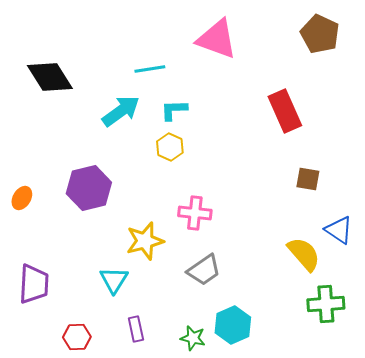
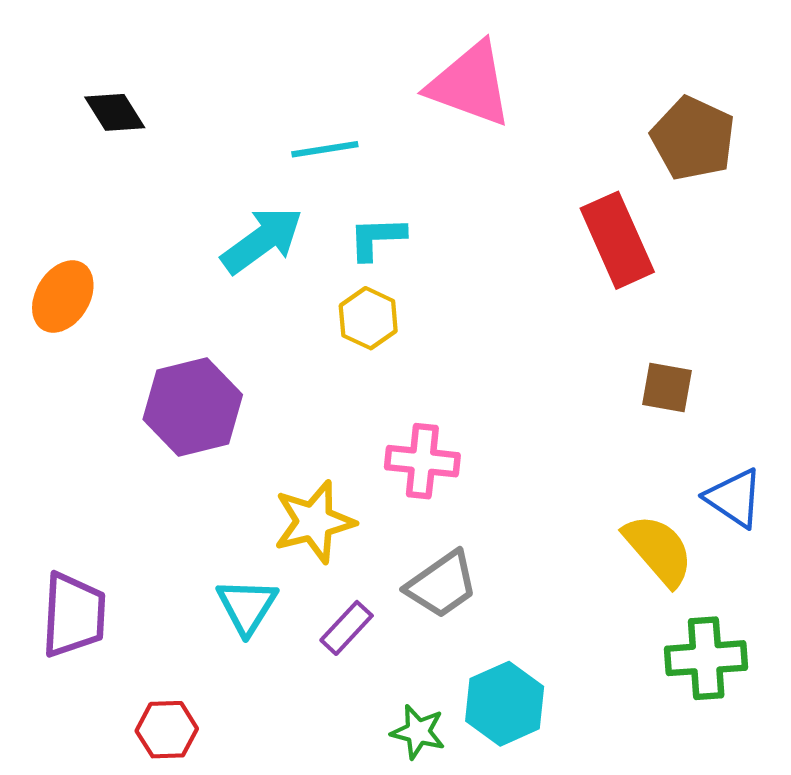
brown pentagon: (320, 34) -> (693, 138), moved
black diamond: (50, 77) -> (115, 112), moved, size x0.6
orange ellipse: (22, 198) -> (63, 297), moved, size x1.4
purple rectangle: (136, 329) -> (347, 628), moved, turned 55

